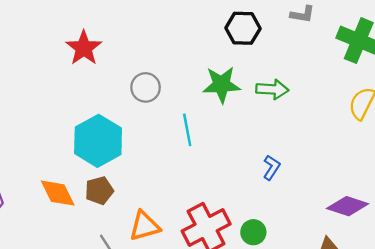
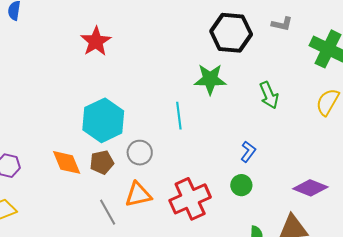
black hexagon: (243, 28) -> (231, 33), size x1.4
gray circle: (146, 87) -> (140, 153), moved
green arrow: (272, 89) -> (269, 95), moved, turned 60
green circle: (253, 232) -> (241, 185), moved

